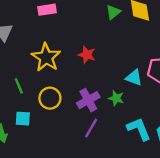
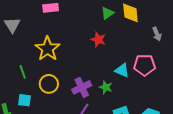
red star: (87, 55) -> (98, 40), moved

